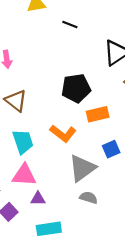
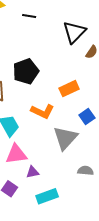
black pentagon: (76, 88) -> (26, 71), moved
gray semicircle: (89, 198) -> (85, 171), moved

